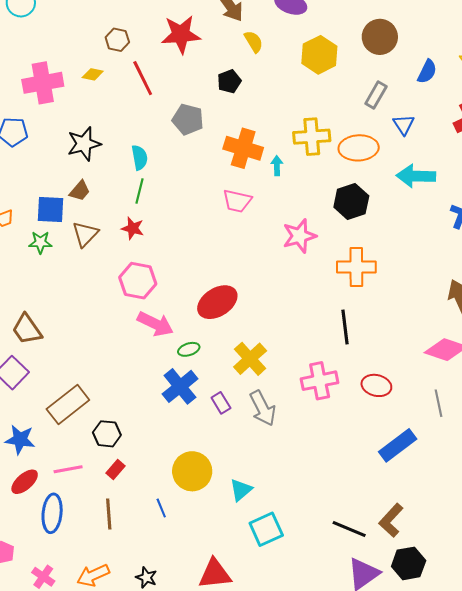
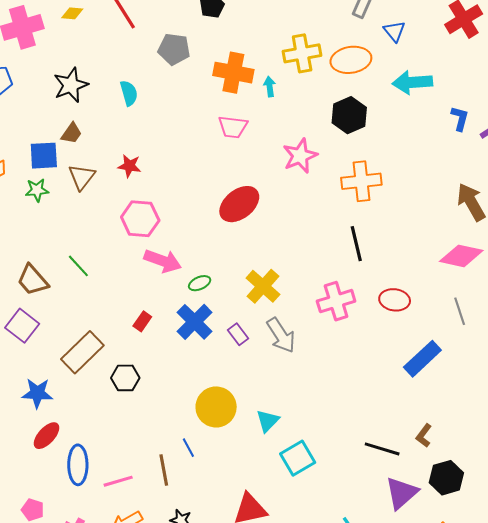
green line: (139, 191) -> (78, 266), moved, turned -50
red ellipse: (217, 302) -> (239, 204), moved
pink line: (68, 469) -> (118, 481), moved
red rectangle: (116, 470) -> (142, 321), moved
brown line: (109, 514) -> (164, 470), moved
brown L-shape: (391, 520) -> (424, 436), size x0.7

